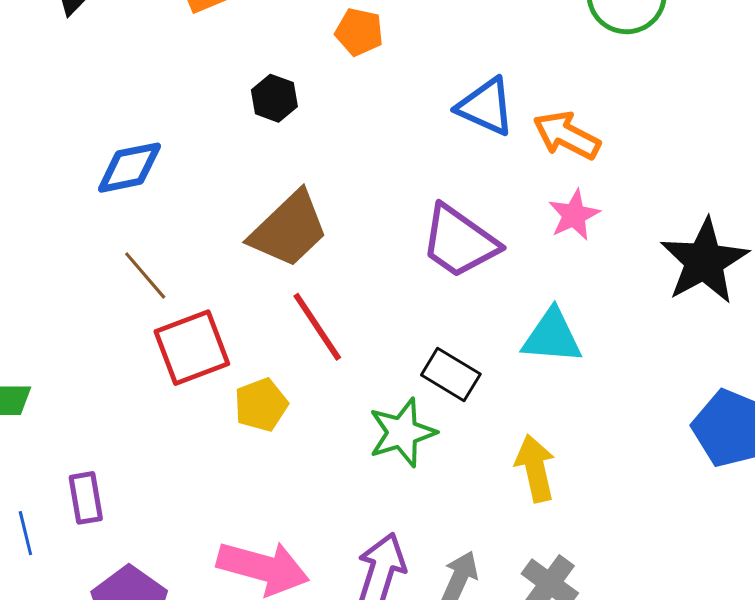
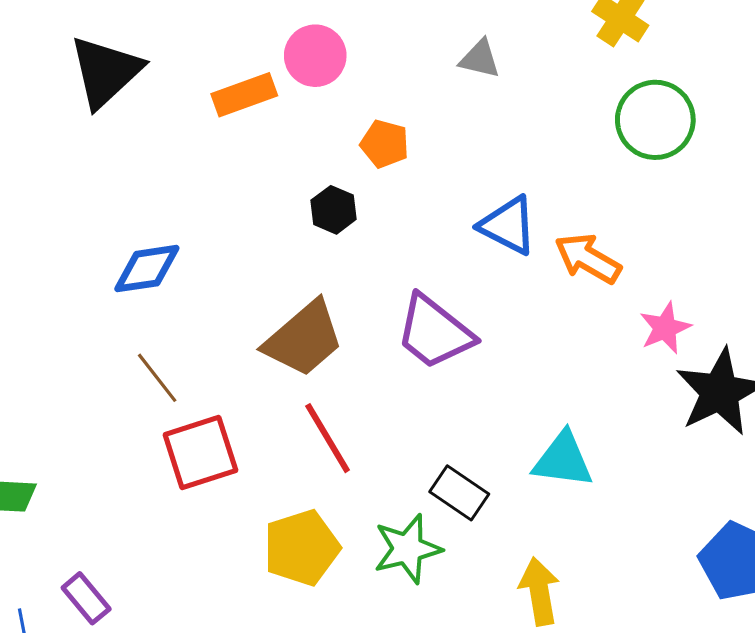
black hexagon: (274, 98) -> (334, 210), moved
pink star: (574, 215) -> (665, 328), moved
purple trapezoid: (459, 242) -> (434, 332), moved
yellow pentagon: (261, 405) -> (302, 548), moved, size x1.4
purple rectangle: (86, 498) -> (86, 598), turned -33

